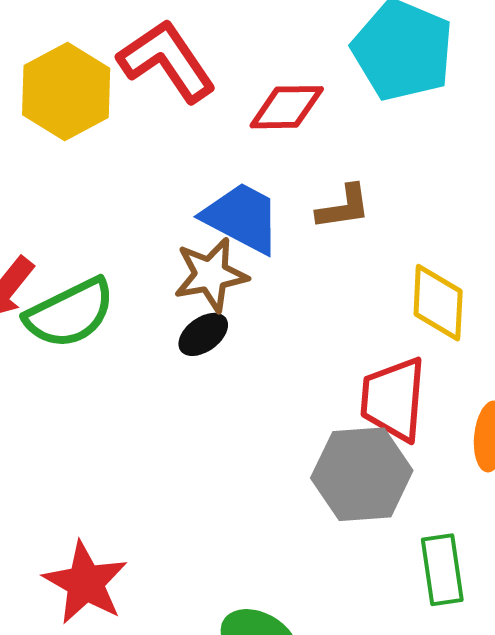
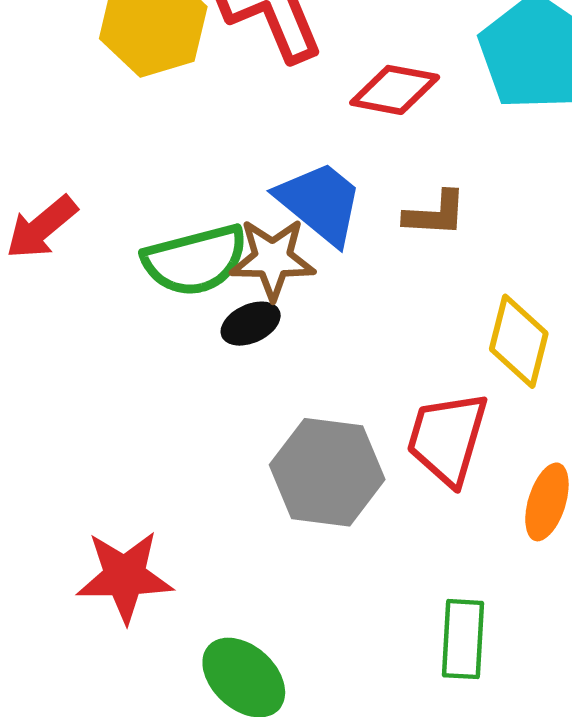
green semicircle: (70, 313) -> (195, 260), moved
gray hexagon: (362, 474) -> (327, 472), moved
red star: (85, 583) -> (125, 576), moved, turned 30

